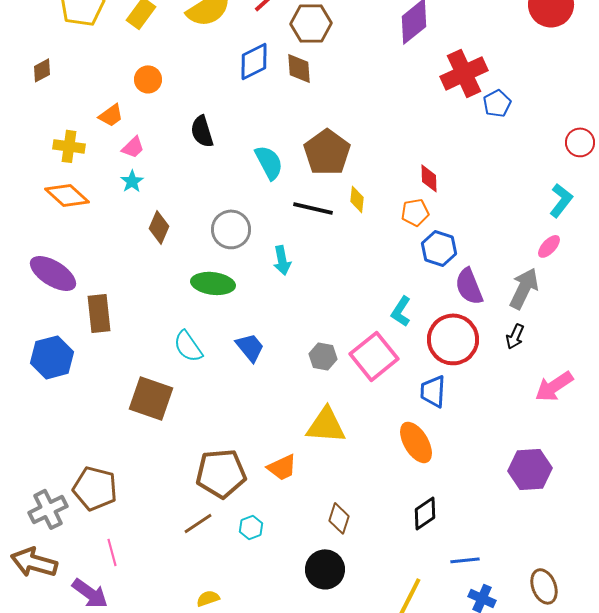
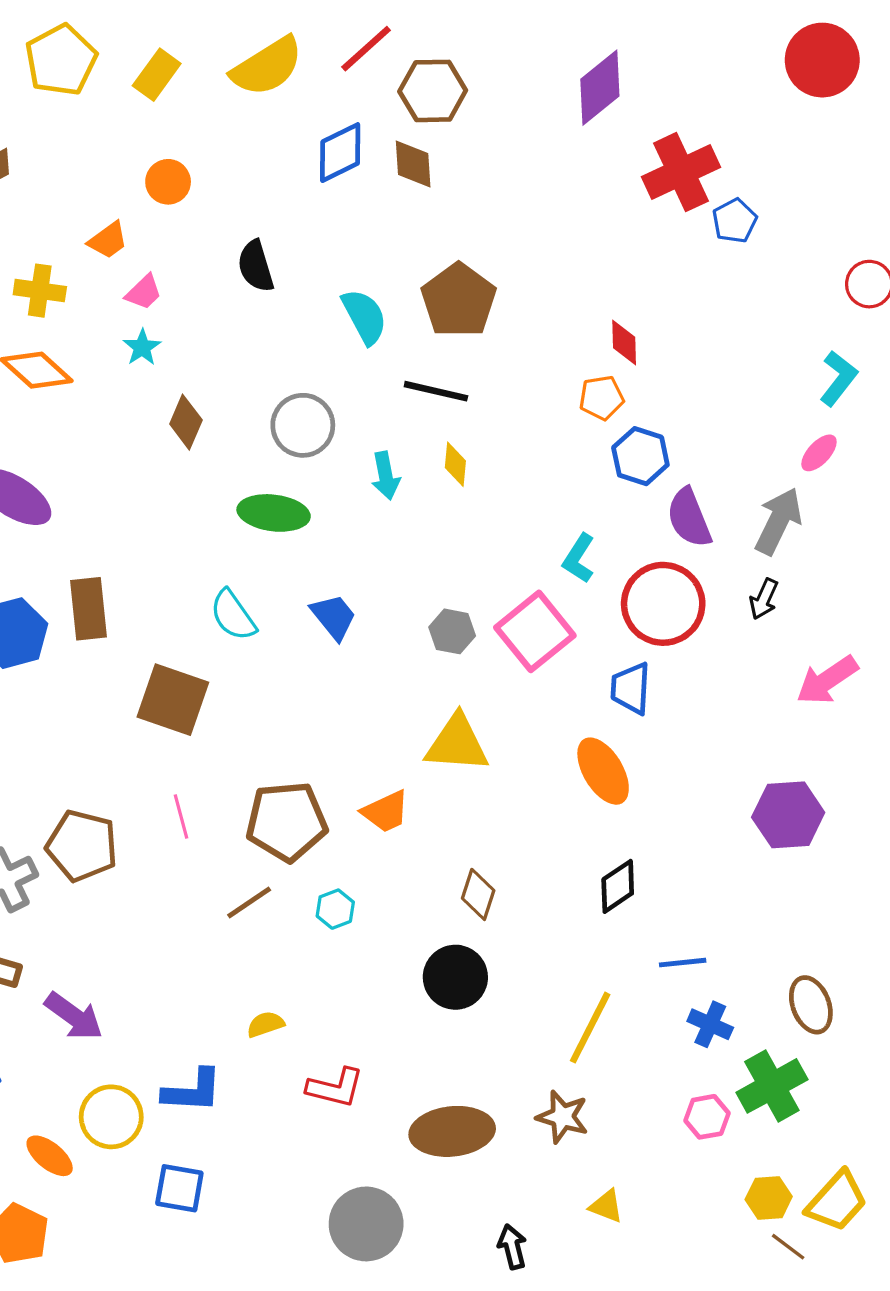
yellow diamond: (357, 199) -> (455, 464), moved
brown rectangle: (99, 313) -> (89, 609), moved
pink line: (112, 552) -> (181, 817), moved

